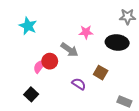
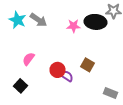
black ellipse: (117, 42) -> (96, 22), moved
gray arrow: (69, 50) -> (38, 20), moved
red circle: (50, 61) -> (58, 70), moved

